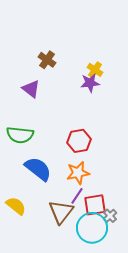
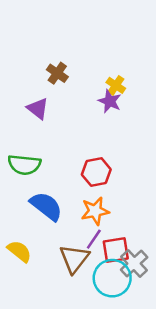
purple star: (90, 83) -> (110, 101), turned 30
gray cross: (110, 216) -> (134, 263), size x1.6

